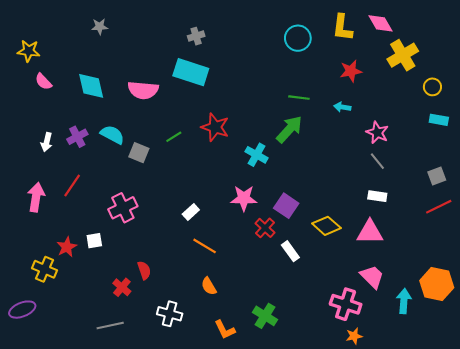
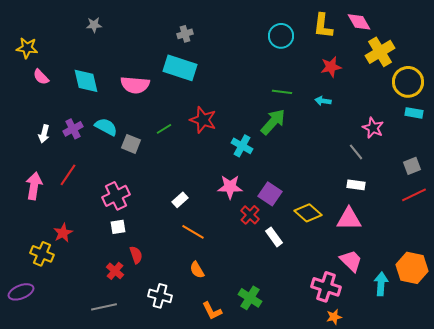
yellow circle: (432, 87) -> (408, 82), size x1.8
pink star: (377, 133) -> (373, 128), moved
white square: (94, 241) -> (118, 227), moved

